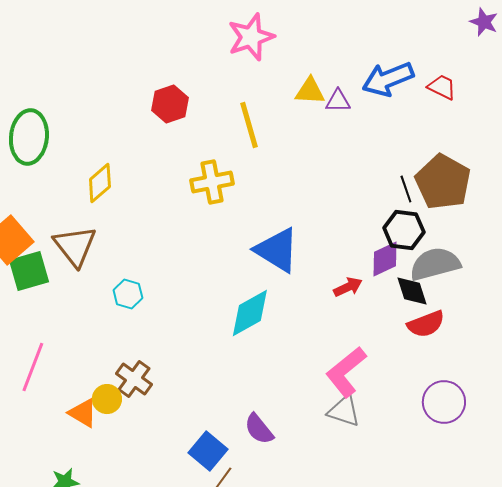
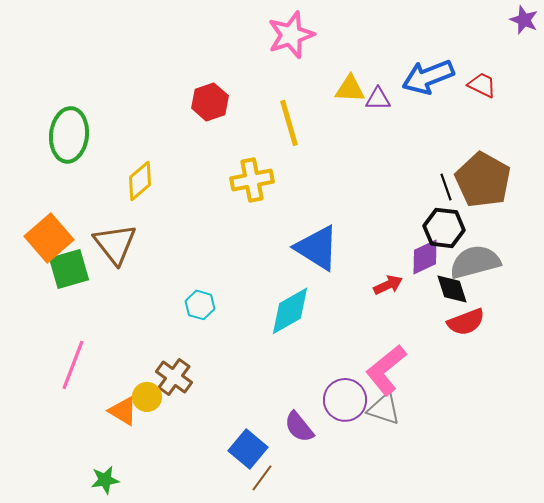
cyan hexagon: (128, 294) -> (200, 305), moved
purple circle: (444, 402) -> (345, 400), moved

